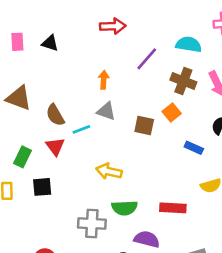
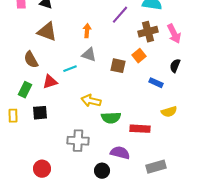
brown cross: (183, 81) -> (148, 32), turned -36
brown triangle: (19, 98) -> (47, 32), moved
brown semicircle: (55, 115) -> (31, 60), moved
red triangle: (55, 146) -> (50, 82), turned 49
green semicircle: (125, 208) -> (111, 118), moved

